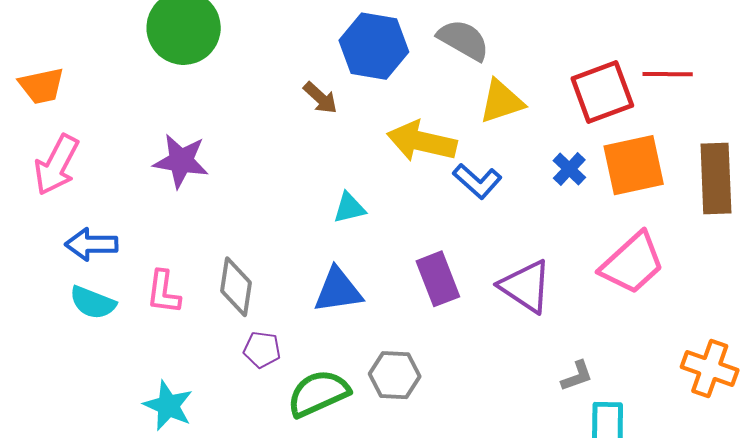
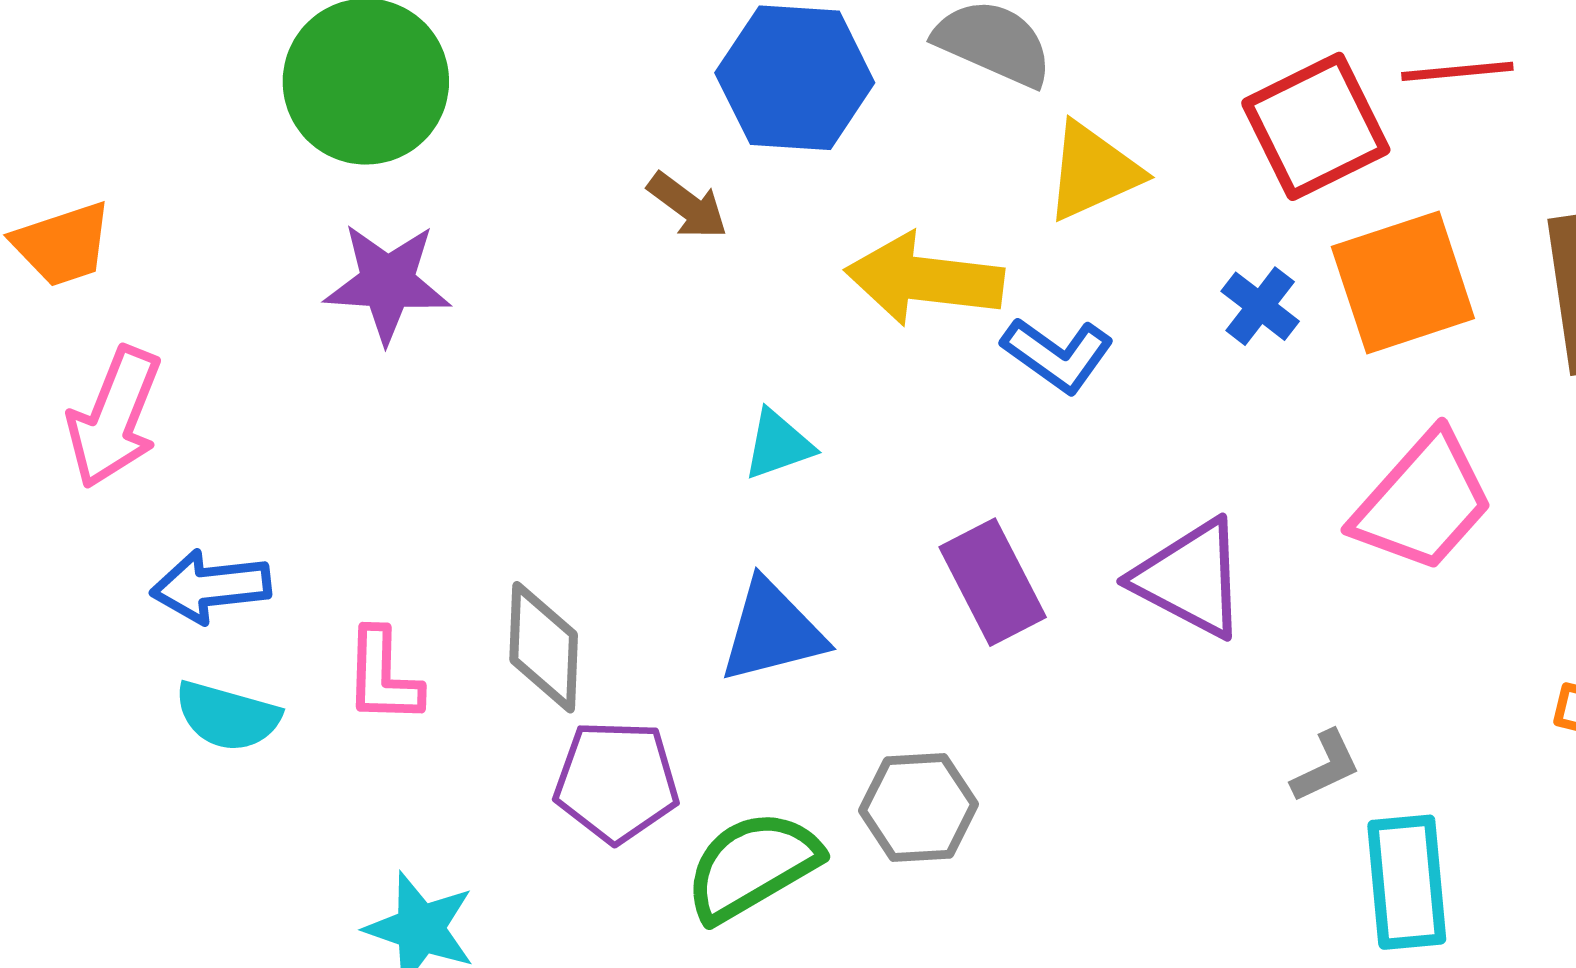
purple star: (181, 161) -> (387, 283), moved
purple pentagon: (262, 350) -> (616, 781), size x1.5

